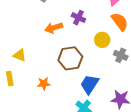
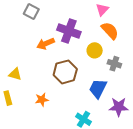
purple cross: (78, 18) -> (69, 31), size x1.6
blue trapezoid: (90, 84) -> (98, 88), moved

